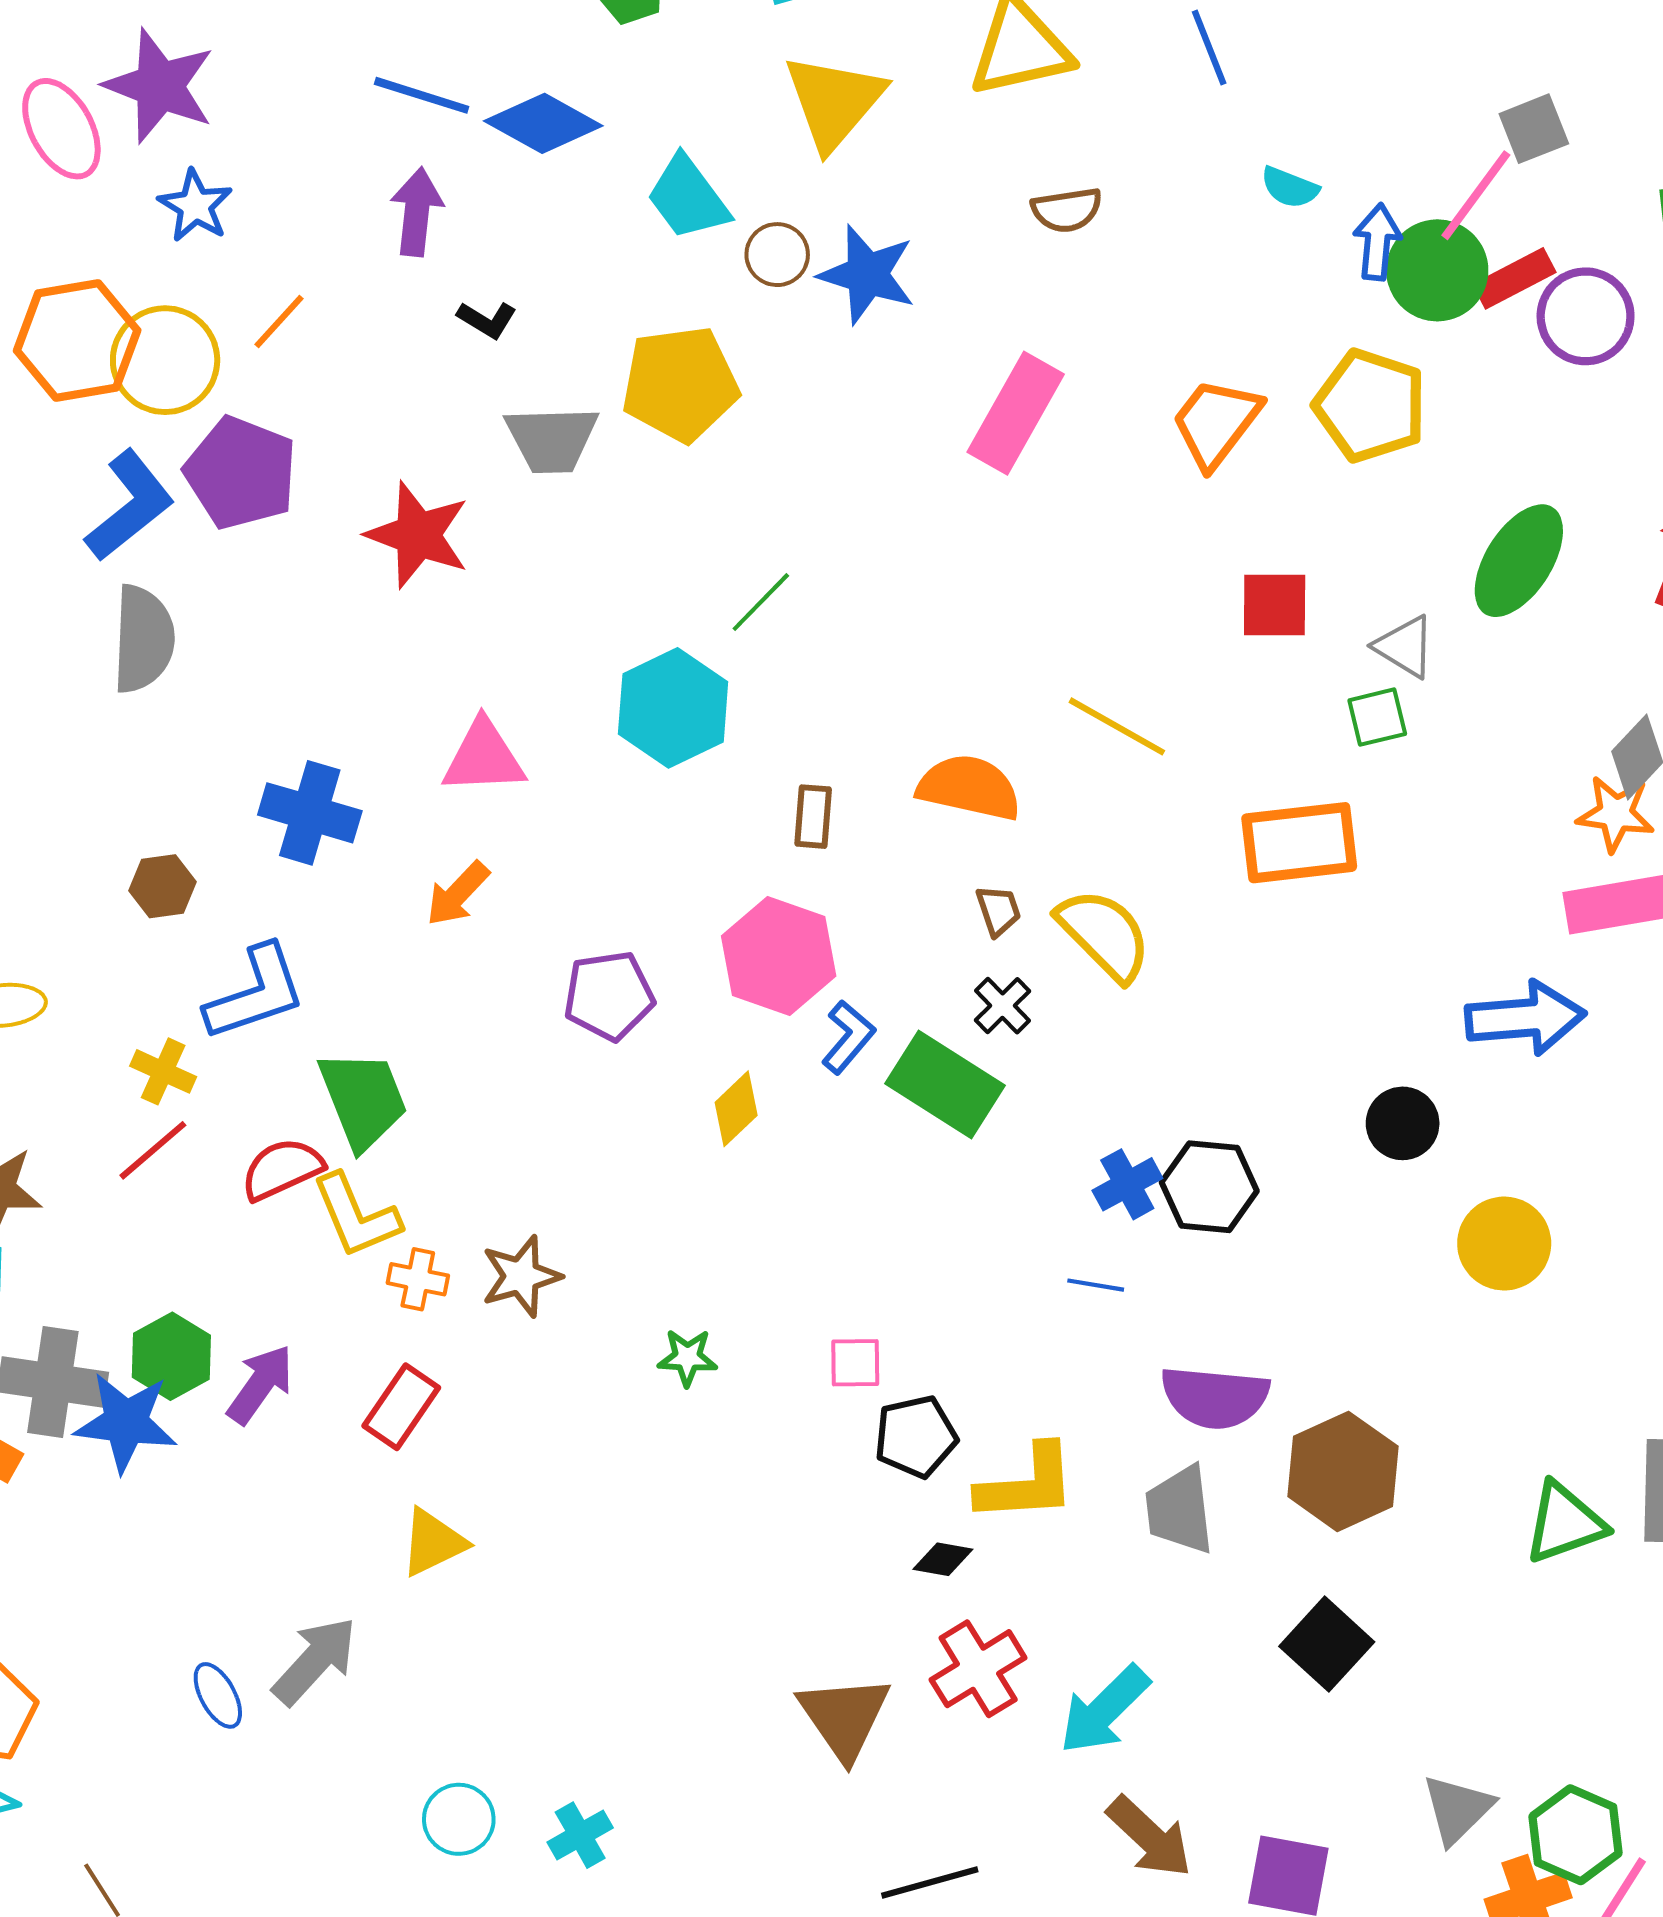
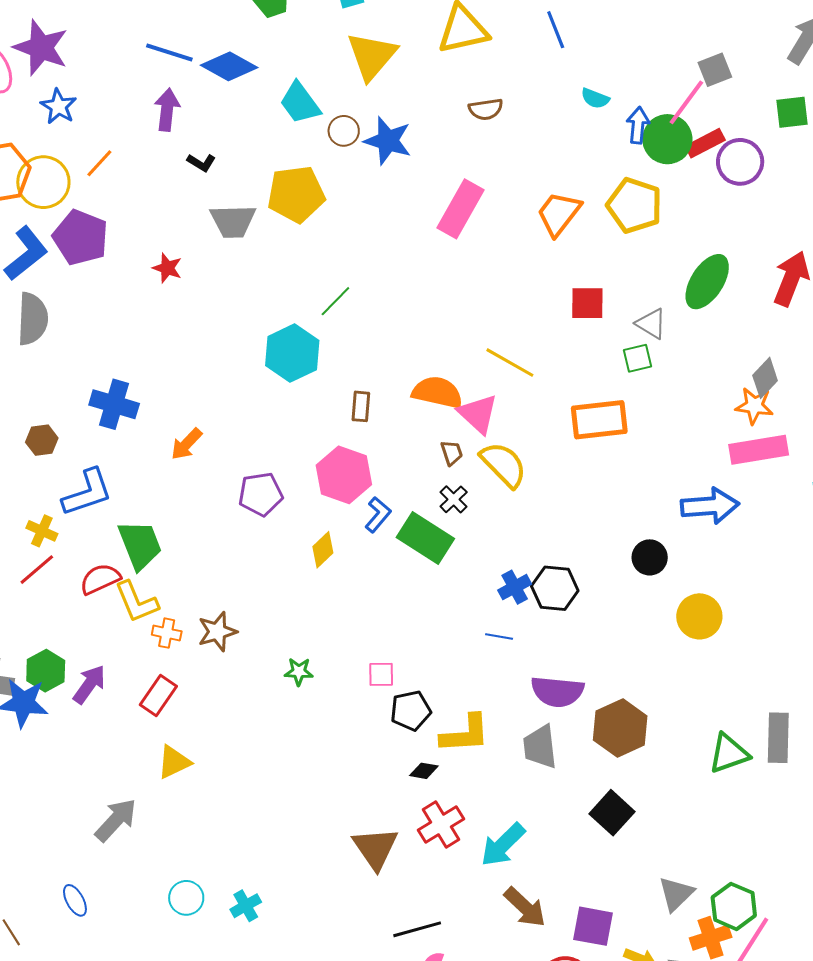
red star: (418, 535) -> (167, 268), size x0.6
pink triangle: (484, 757) -> (478, 414), moved, turned 45
blue ellipse: (218, 1695) -> (75, 900), moved

